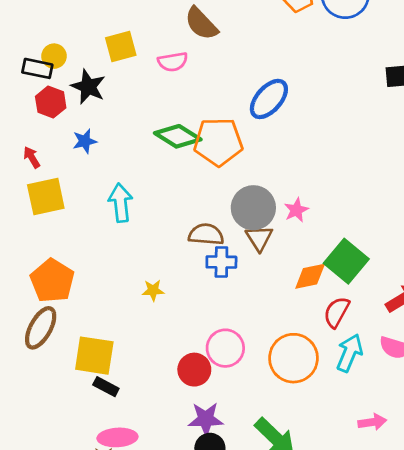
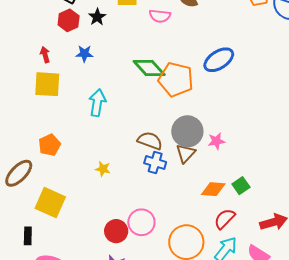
black star: (88, 87) -> (97, 17), size x0.7
green square: (346, 261) -> (241, 186), size x0.6
orange pentagon: (52, 281) -> (50, 145), moved, size x0.7
black rectangle: (106, 387) -> (28, 236), moved, turned 48

